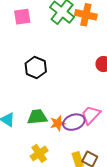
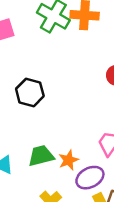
purple ellipse: (74, 122) -> (90, 178), moved

